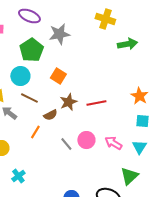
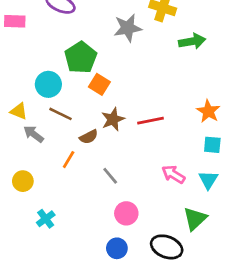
gray star: (59, 34) -> (128, 28), moved
green pentagon: (31, 50) -> (81, 57), moved
pink circle: (86, 140) -> (126, 213), moved

